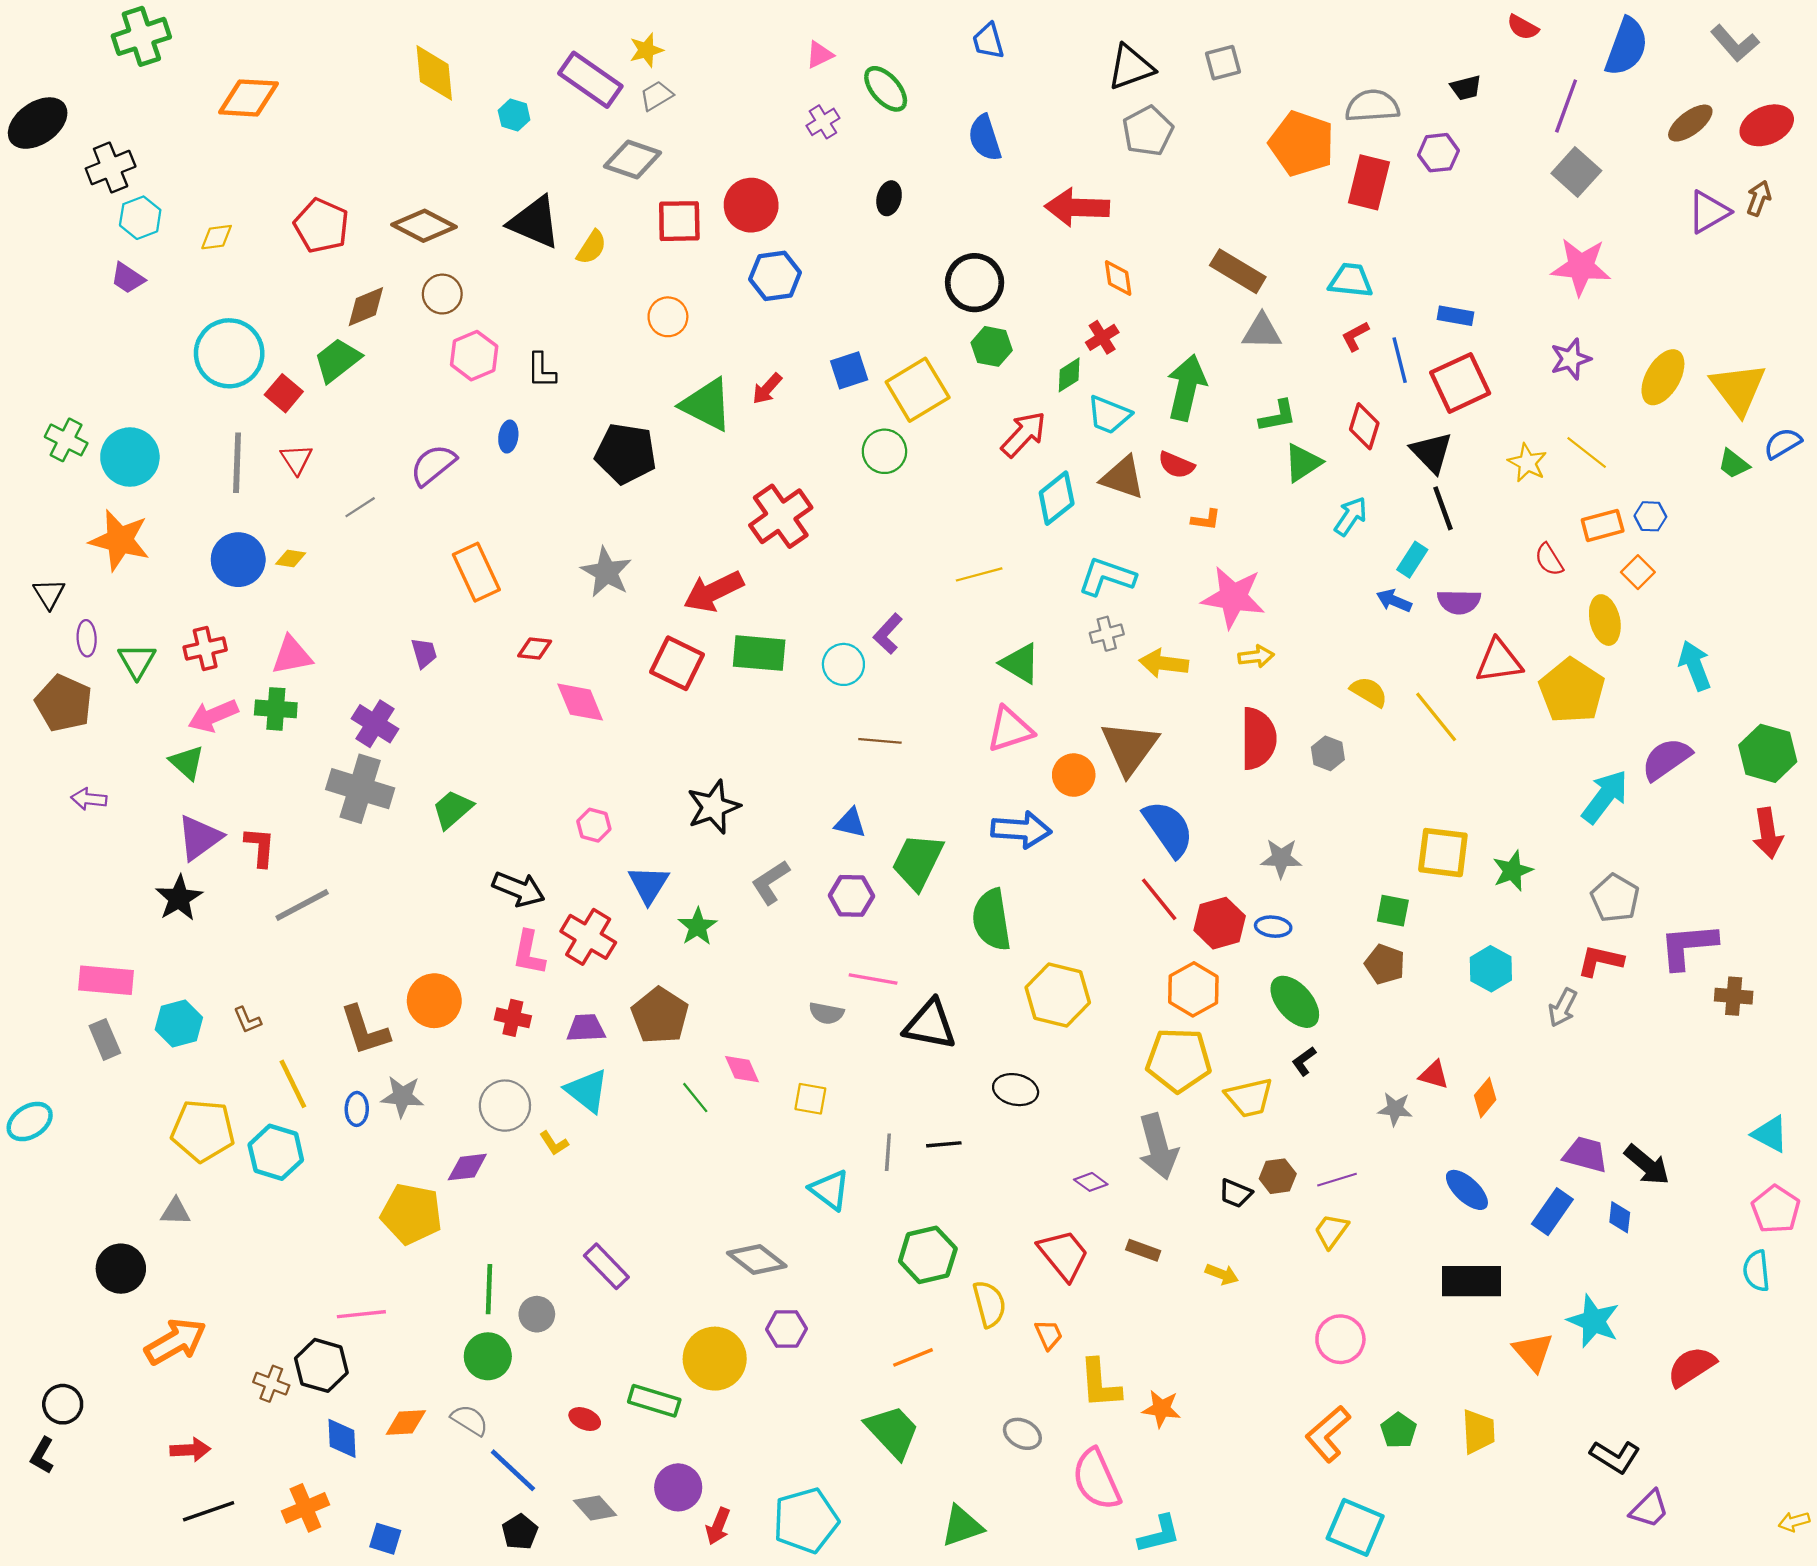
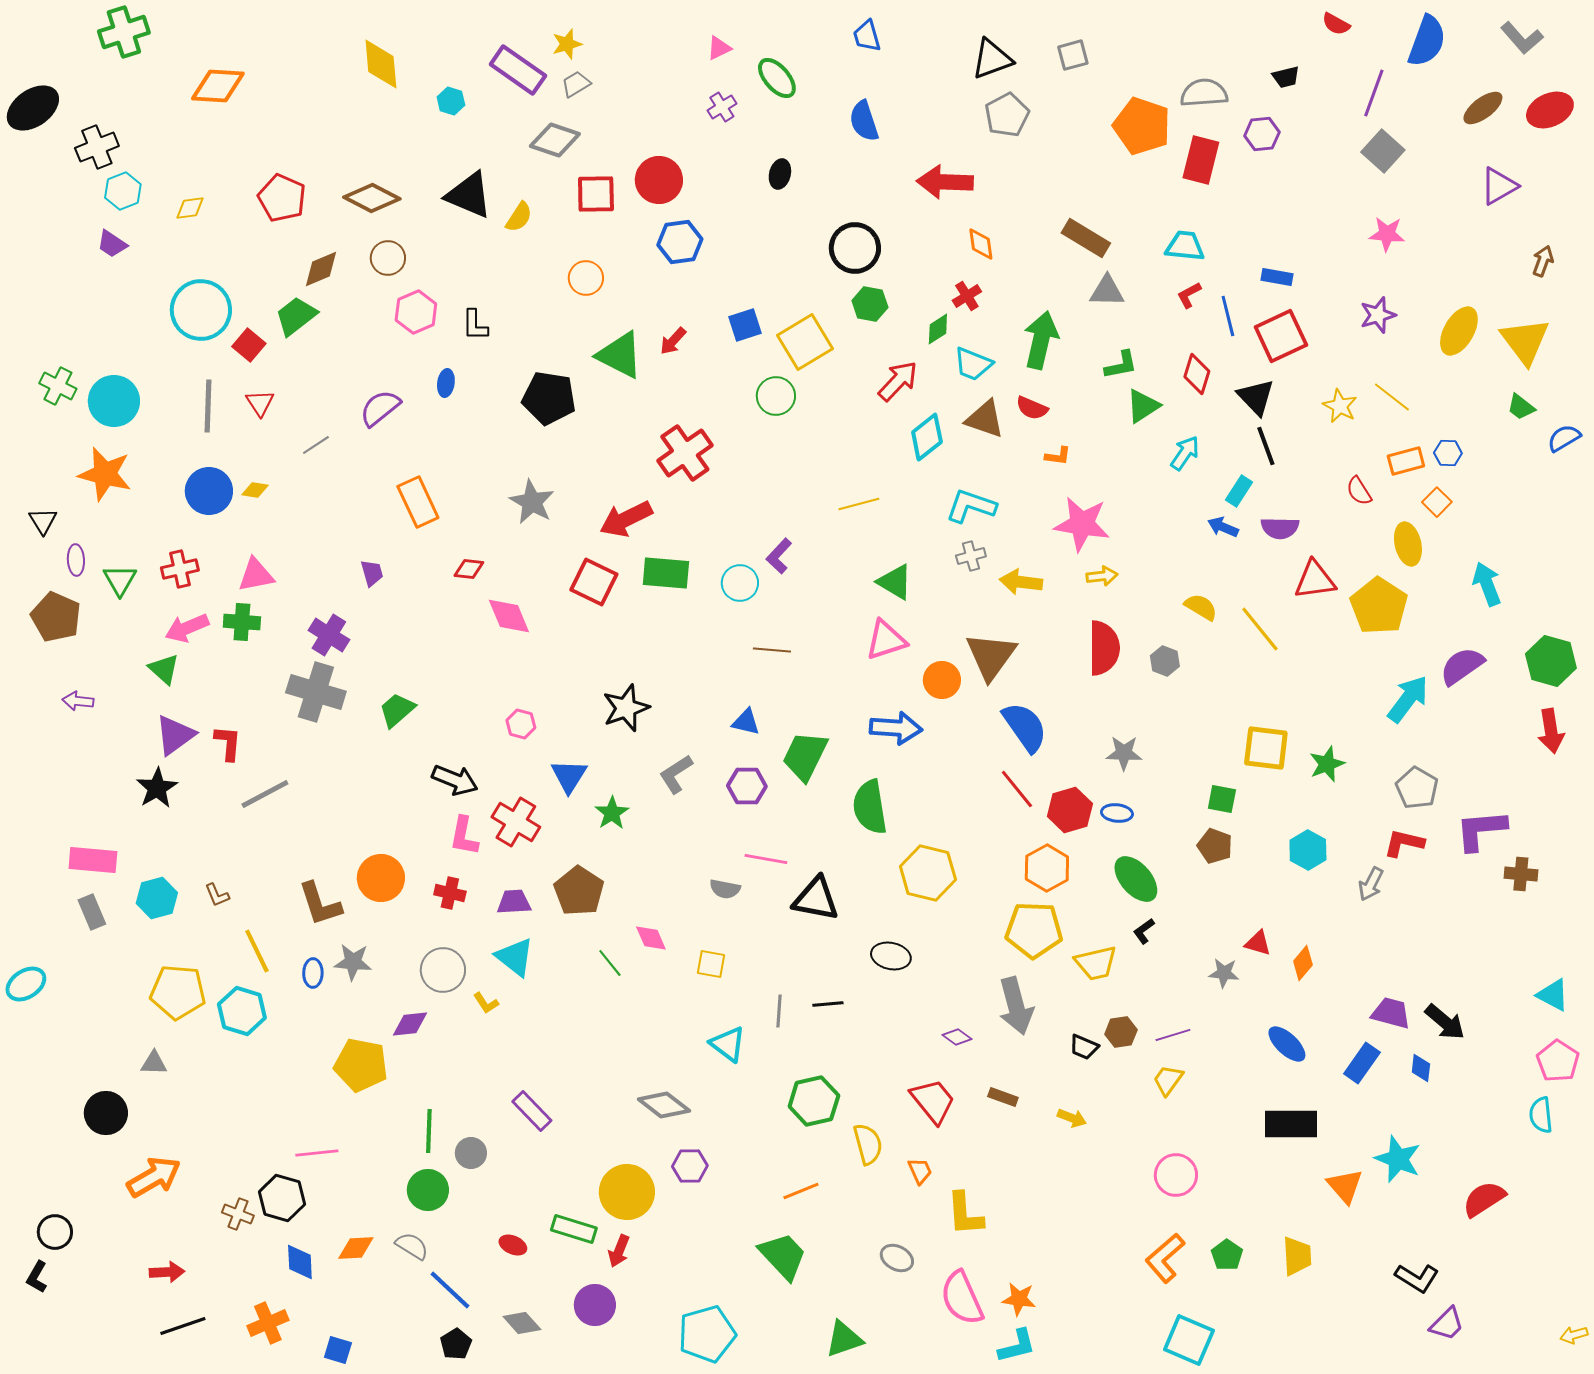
brown arrow: (1759, 198) -> (1543, 261), moved
pink star: (1581, 267) -> (1387, 234), size x0.7
blue semicircle: (1783, 443) -> (1564, 438), moved
orange star: (1161, 1409) -> (1019, 1299), moved
red arrow: (718, 1526) -> (619, 1251), moved

